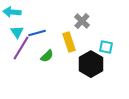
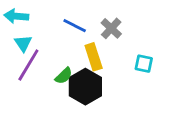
blue line: (37, 33) -> (75, 26), moved, turned 42
black hexagon: (91, 64) -> (85, 87), moved

